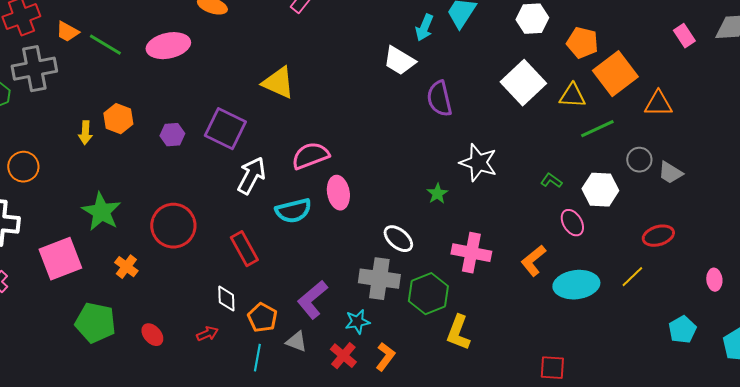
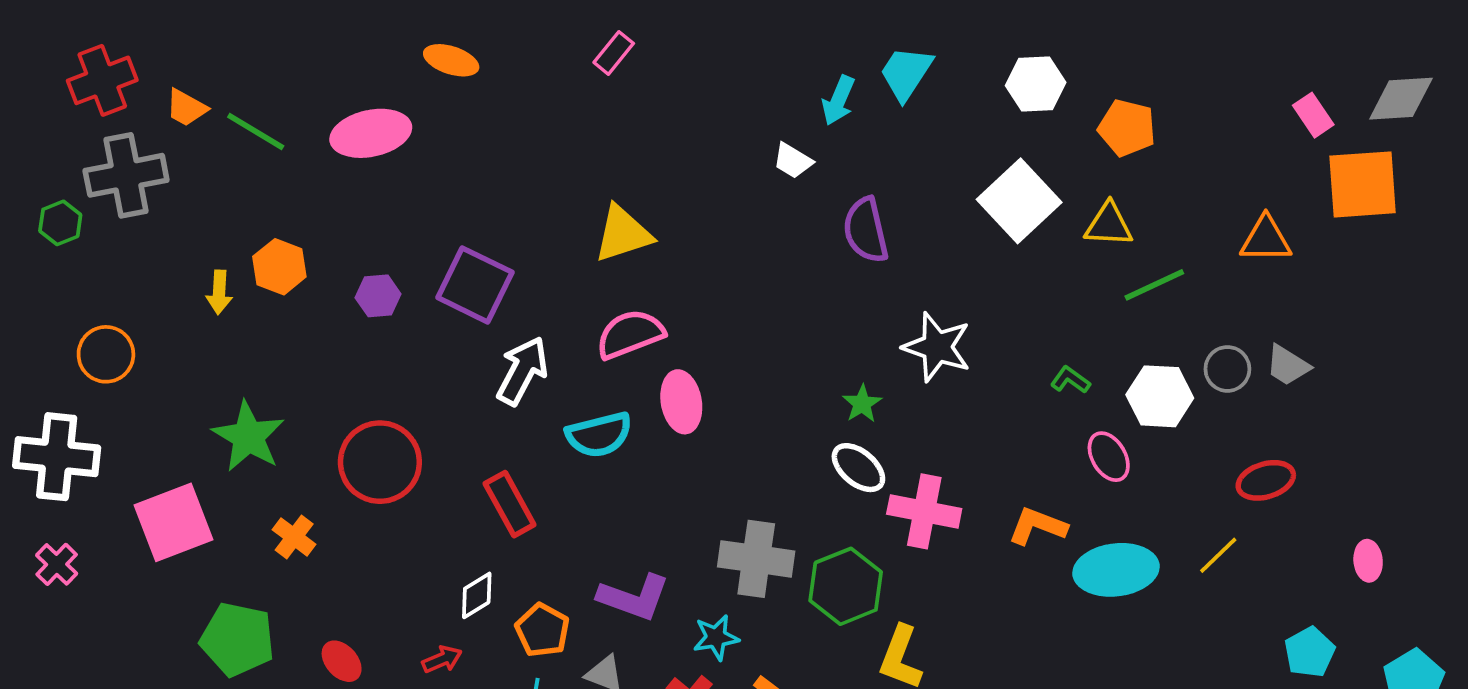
white trapezoid: (399, 61) -> (793, 161), size x0.7
orange square: (615, 74) -> (1363, 184), moved, turned 33
yellow triangle: (278, 83) -> (623, 234), moved, turned -42
gray circle: (639, 160) -> (1227, 369), moved
white ellipse: (398, 239) -> (858, 468), moved
orange L-shape: (533, 261) -> (1037, 526), turned 60
white diamond: (226, 299) -> (477, 595), turned 60
purple L-shape: (312, 300) -> (634, 597), turned -120

